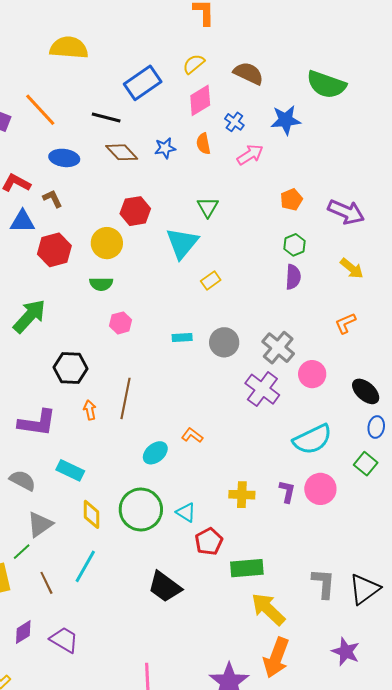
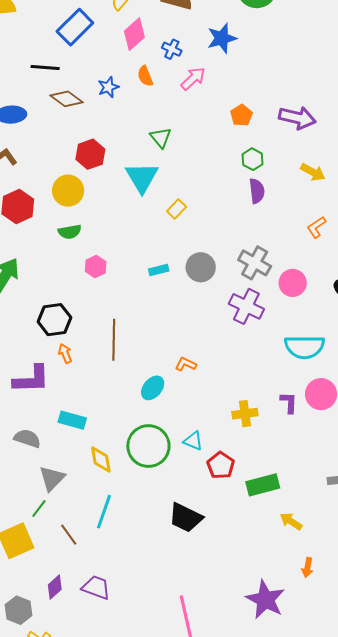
orange arrow: (90, 410) -> (65, 353), moved
cyan semicircle: (312, 439) -> (304, 347), turned 36
yellow arrow: (268, 609) -> (291, 521), size x0.6
orange arrow: (276, 658) -> (307, 568), size x0.5

